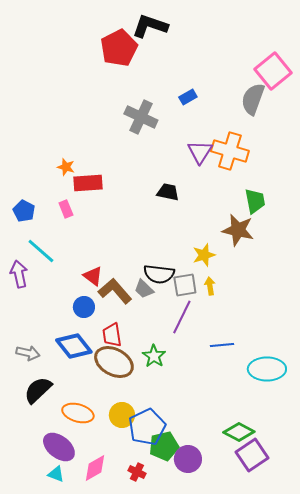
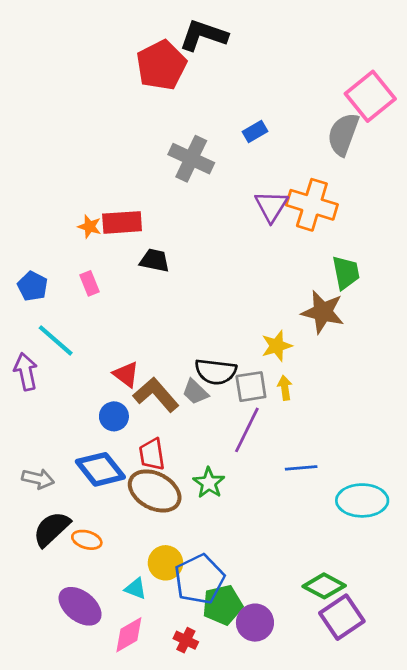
red rectangle: (88, 183) -> (122, 222), moved
black trapezoid: (168, 192) -> (155, 260), moved
orange ellipse: (78, 413) -> (87, 540), moved, size x0.7
cyan triangle: (56, 474) -> (136, 589), moved

